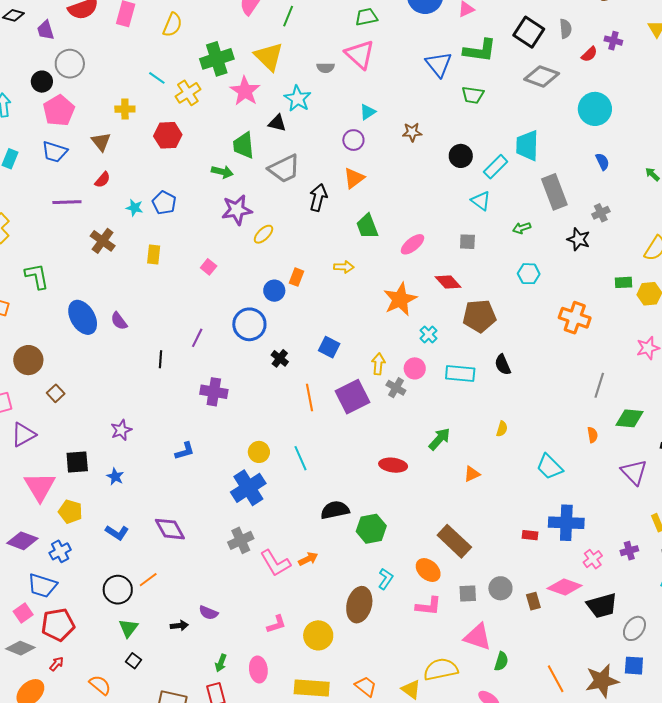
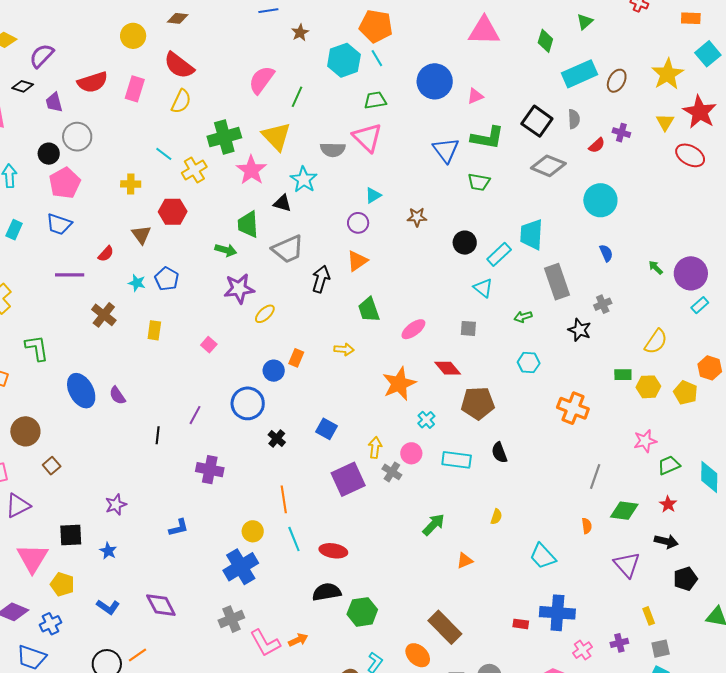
gray semicircle: (326, 68) -> (333, 150), size x1.4
brown triangle: (101, 142) -> (141, 235), moved
orange line: (309, 398) -> (284, 499), moved
red ellipse: (393, 465) -> (333, 551), moved

